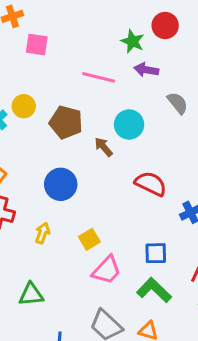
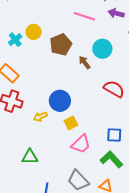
brown pentagon: (66, 122) -> (61, 44), turned 30
blue circle: (61, 184) -> (60, 101), moved
yellow arrow: (43, 233) -> (40, 117), turned -136

